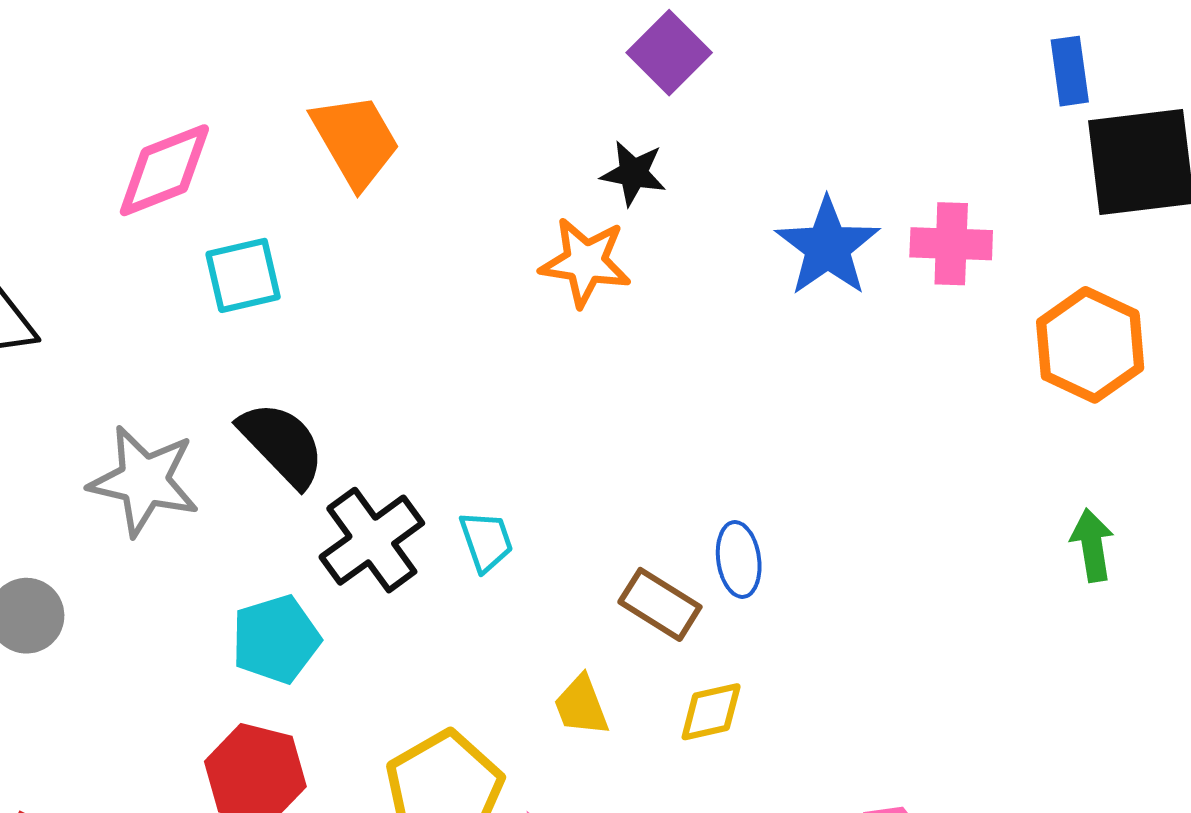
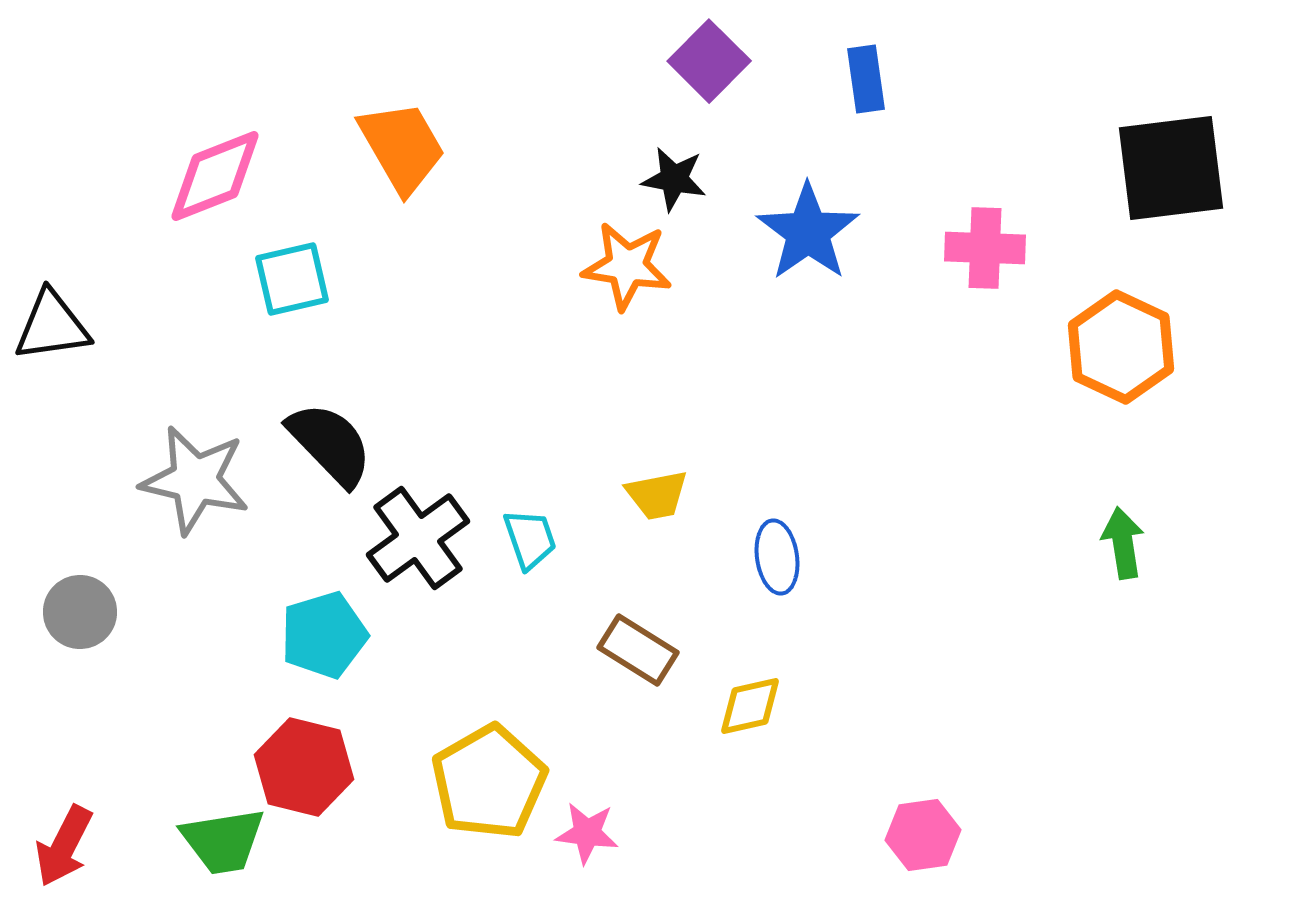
blue rectangle: (1070, 71) -> (866, 79), moved
blue star: (828, 247) -> (808, 232), moved
brown rectangle: (660, 604) -> (638, 650), moved
yellow trapezoid: (581, 706) -> (657, 495), moved, turned -80

